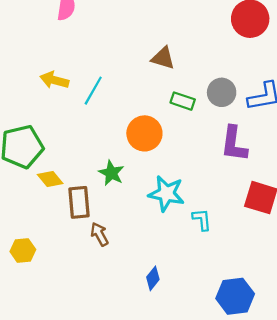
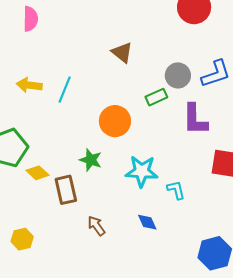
brown triangle: (163, 58) -> (122, 52), turned 30
green rectangle: (183, 101) -> (156, 97), moved, turned -35
brown arrow: (99, 234) -> (96, 226), moved
blue diamond: (153, 278) -> (147, 222), moved, turned -55

